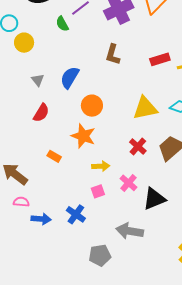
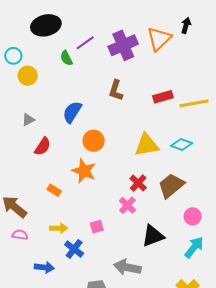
gray triangle: (38, 80) -> (28, 120), moved, turned 40
yellow arrow: (101, 166) -> (59, 228), moved
pink cross: (129, 183) -> (127, 205), moved
blue arrow: (41, 219) -> (44, 267), moved

